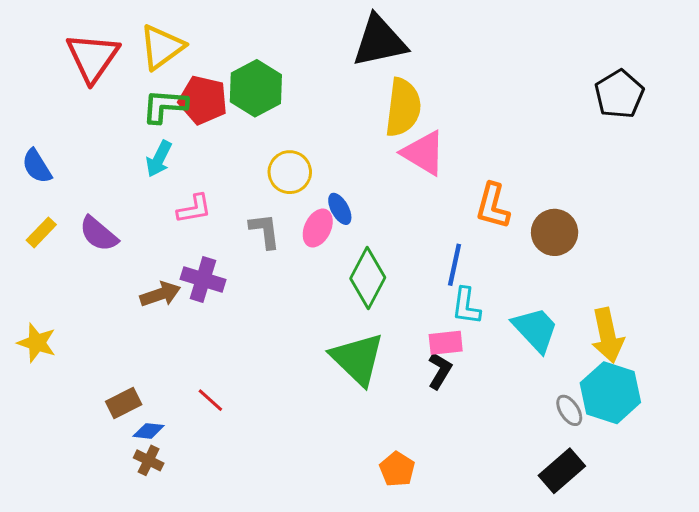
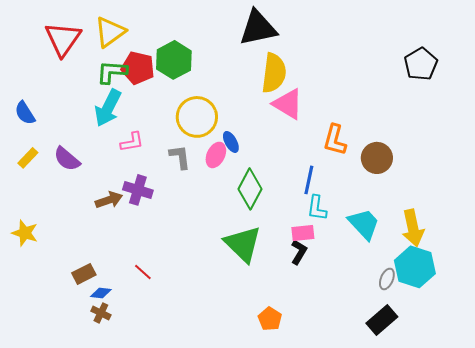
cyan arrow: (159, 159) -> (108, 108), size x1.5
yellow circle: (290, 172) -> (197, 117), size x1.4
gray ellipse: (569, 410) -> (387, 279), turned 55

